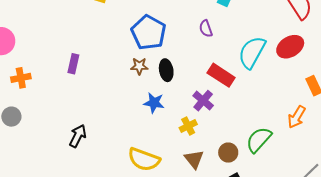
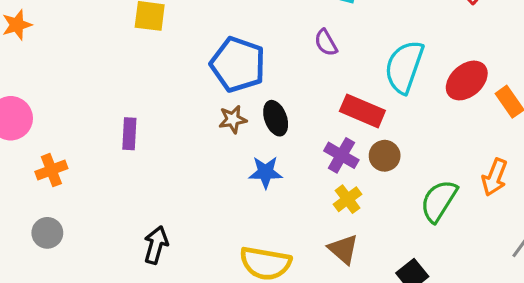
red ellipse: (290, 47) -> (467, 80), moved
orange arrow: (297, 117) -> (495, 177), moved
yellow cross: (188, 126) -> (348, 199), moved
brown circle: (228, 153) -> (385, 156), moved

